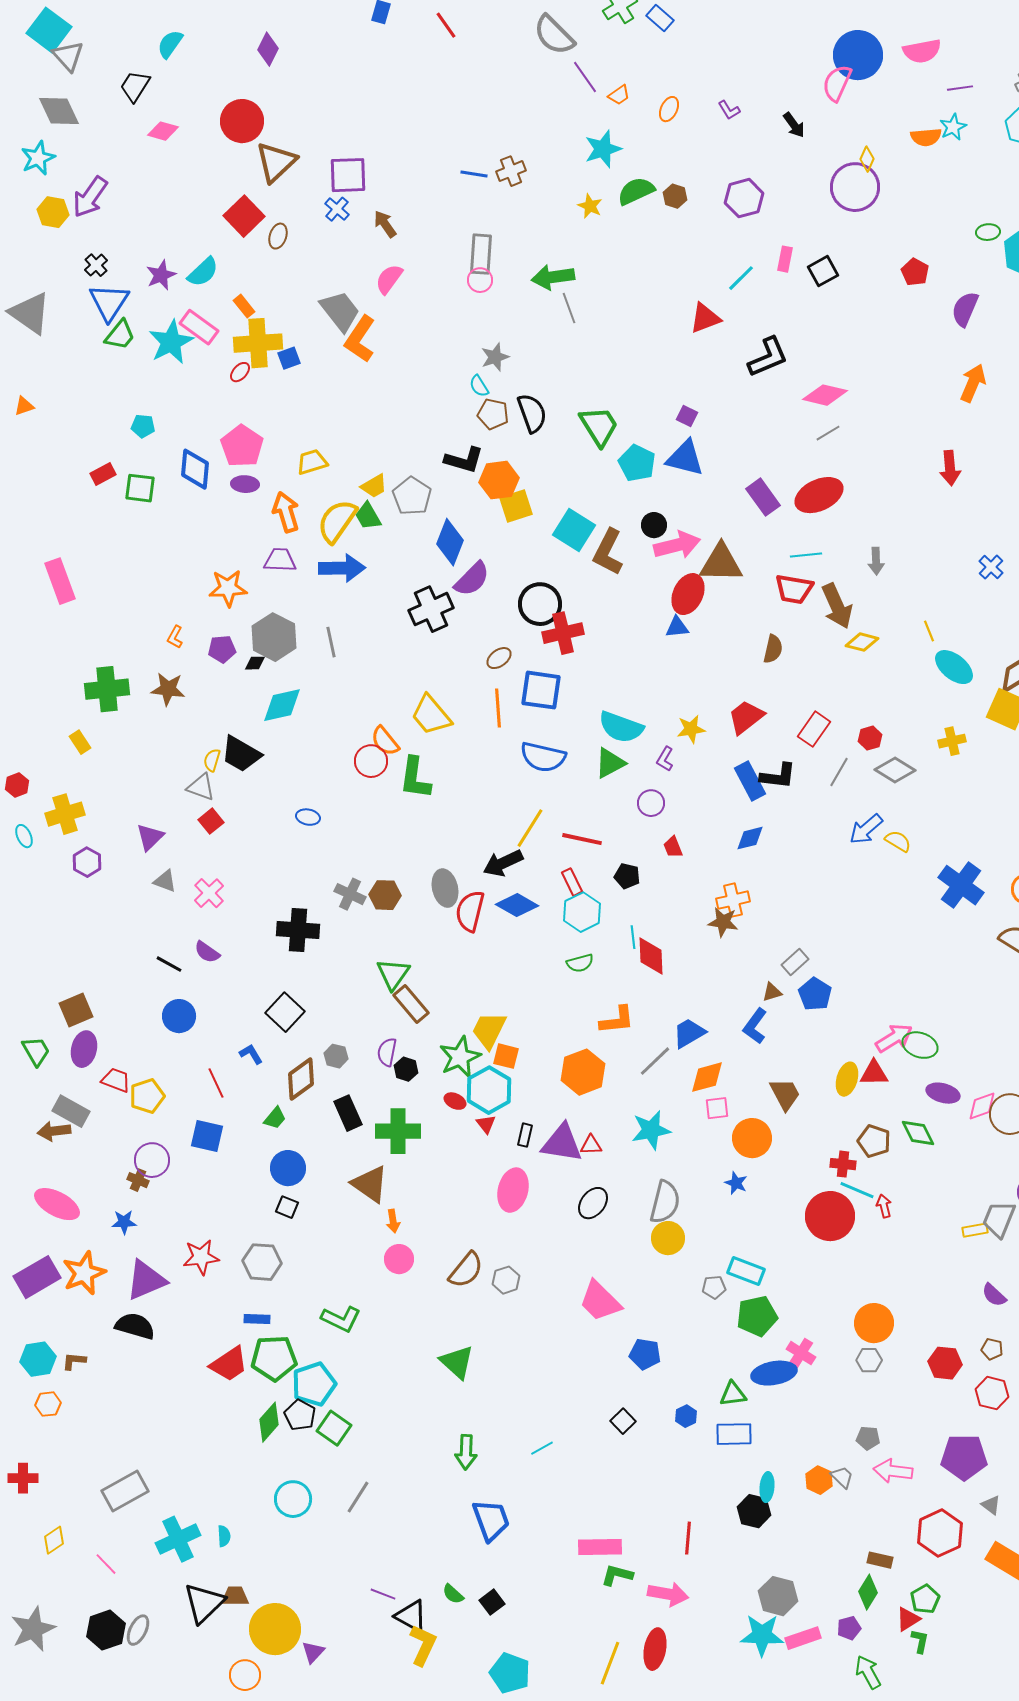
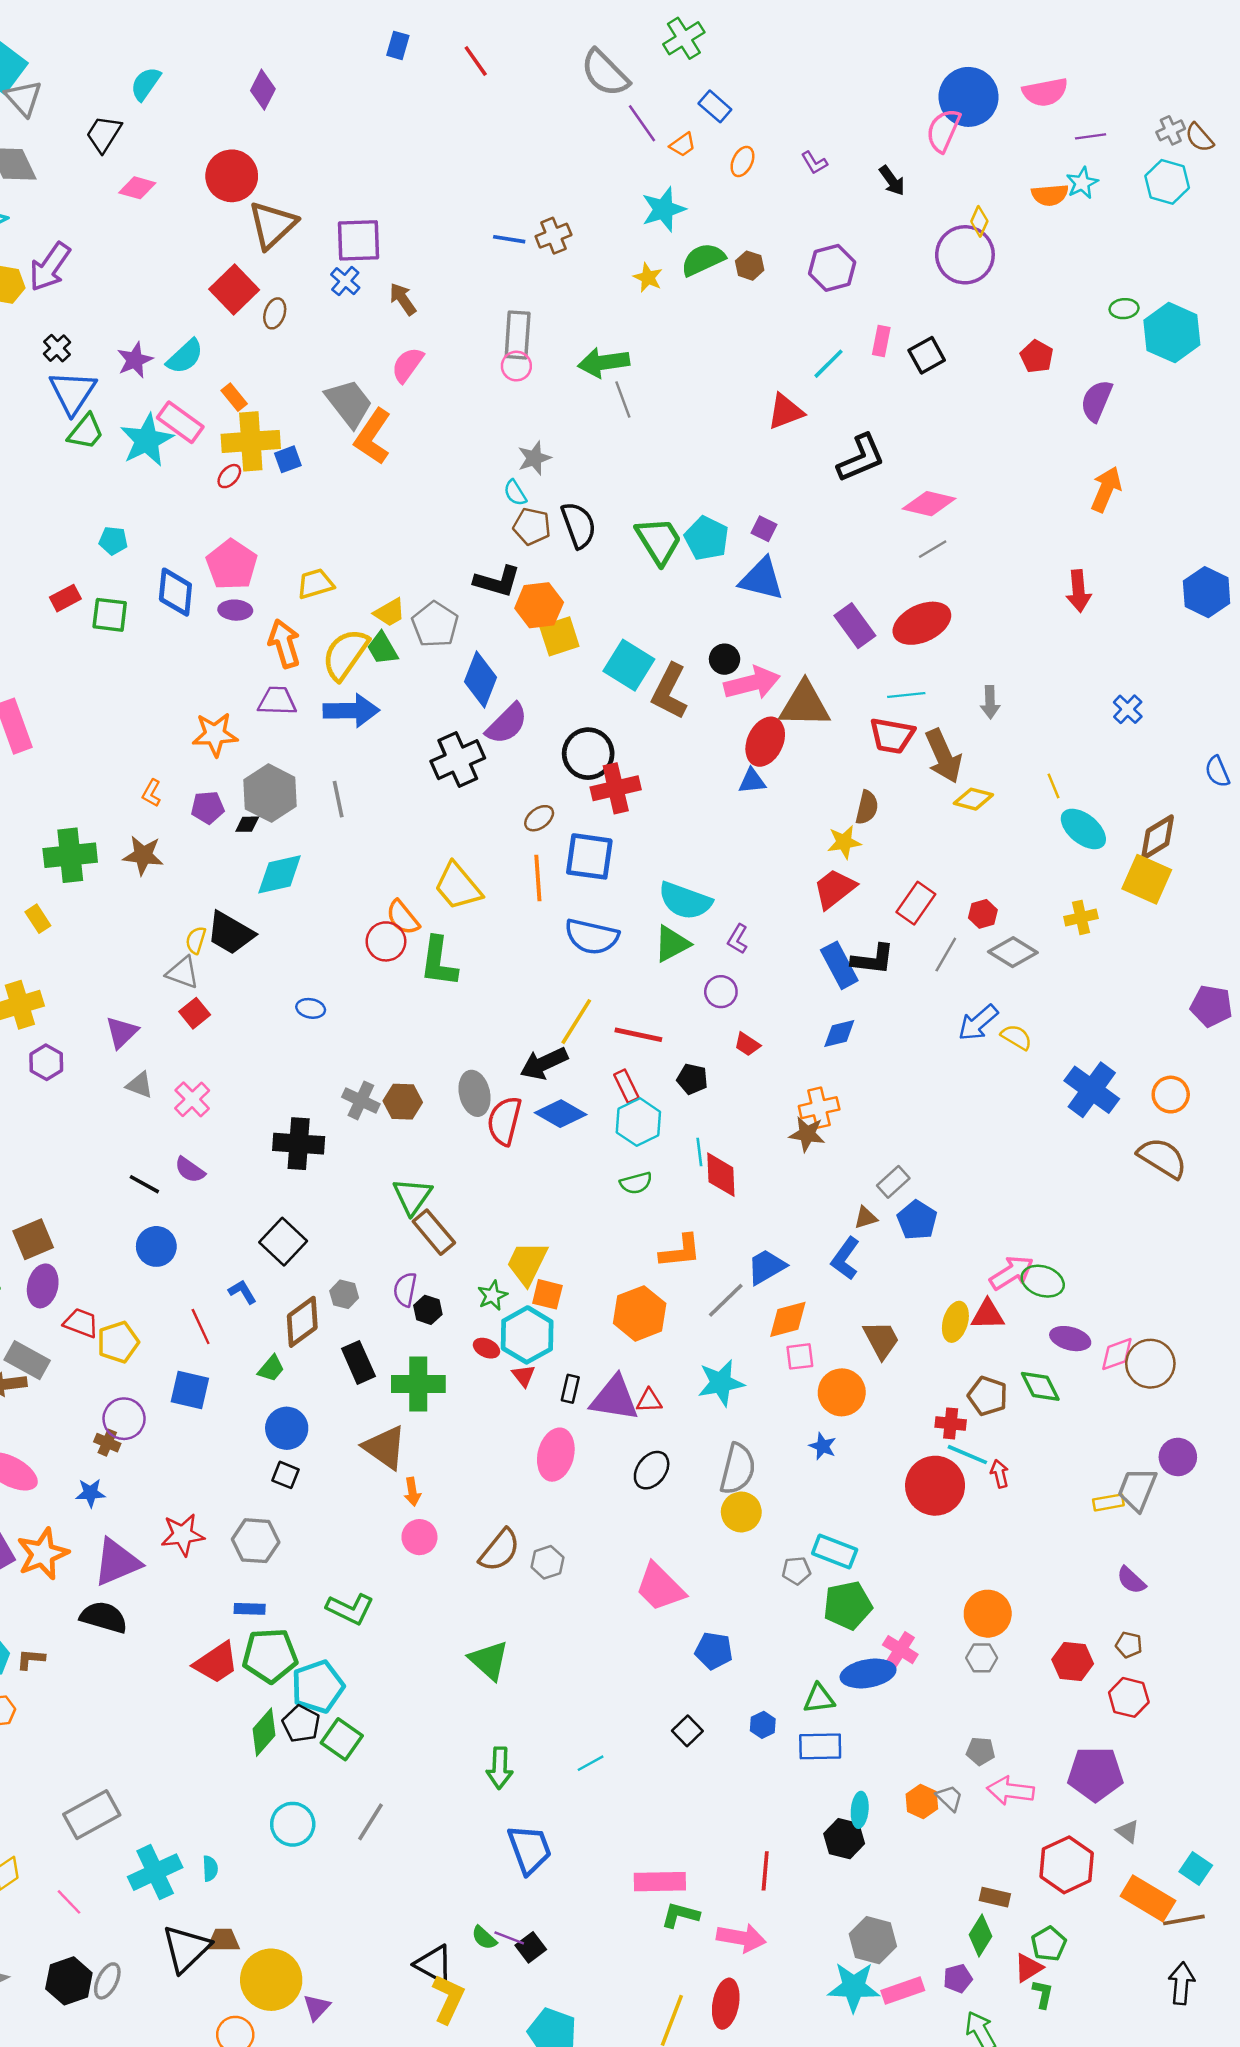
blue rectangle: (660, 18) -> (715, 106), moved
cyan pentagon: (637, 463) -> (707, 538), moved
yellow star: (691, 729) -> (844, 842), moved
red trapezoid: (673, 847) -> (747, 1044), turned -35
green star: (460, 1057) -> (492, 1295), size x0.6
purple line: (383, 1594) -> (509, 1938), moved

